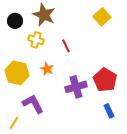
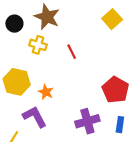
orange star: (47, 69) -> (46, 92), moved
purple cross: (76, 87) -> (87, 121), moved
blue rectangle: (109, 111) -> (120, 125), turned 32

